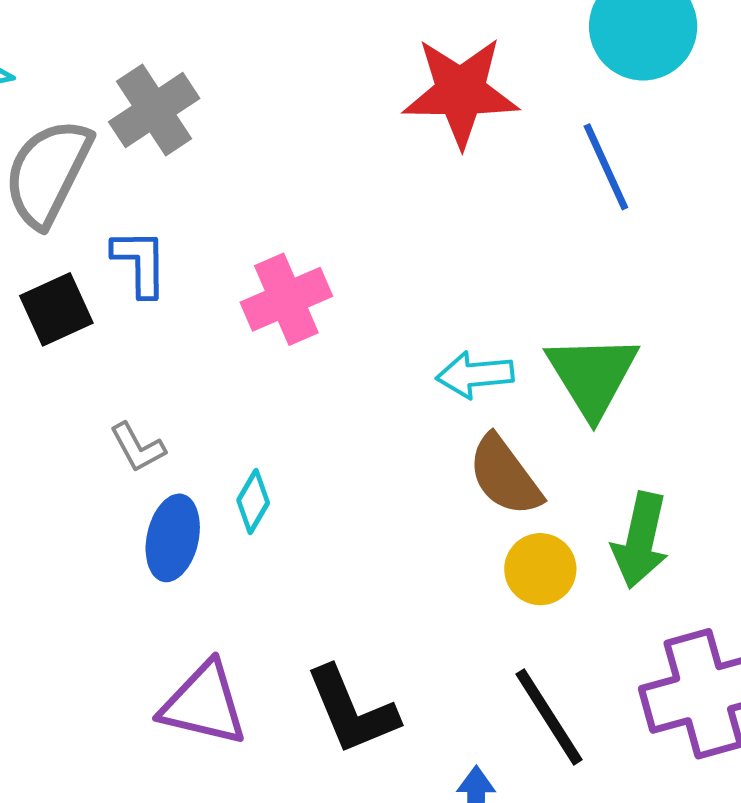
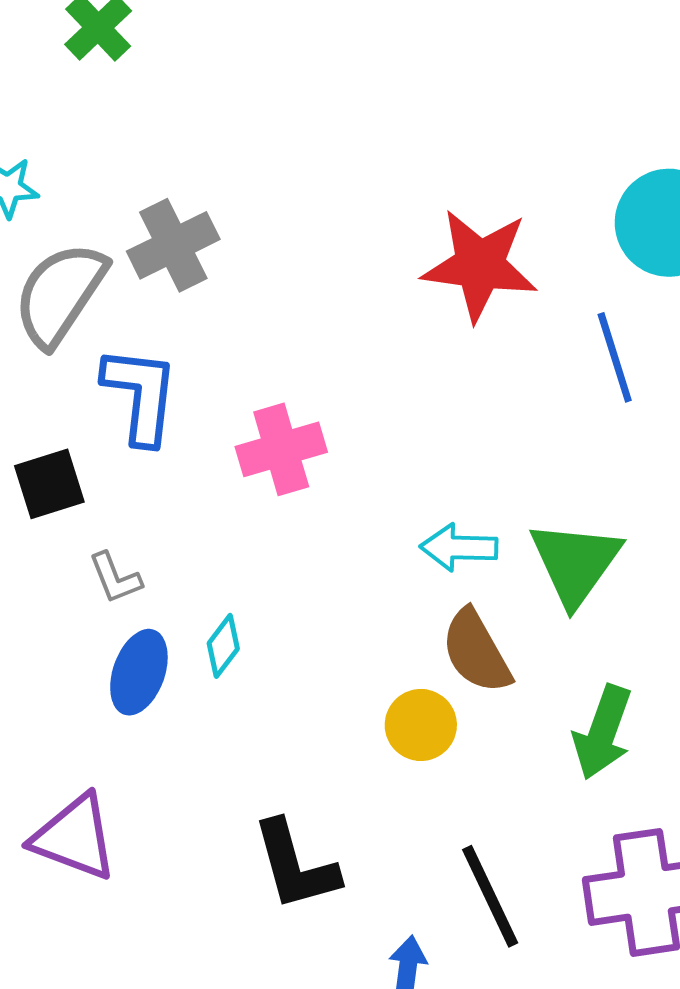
blue L-shape: (140, 263) -> (141, 395), size x1.4
black square: (56, 309) -> (49, 484), moved
yellow circle: (540, 569) -> (421, 725), moved
purple triangle: (204, 704) -> (74, 837), moved

